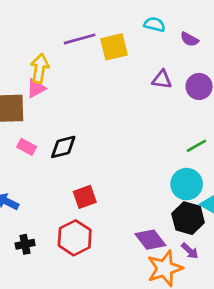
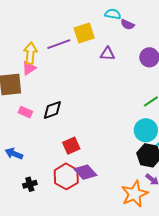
purple line: (80, 39) -> (59, 44), moved
purple semicircle: (189, 39) -> (127, 25), moved
purple triangle: (162, 80) -> (107, 54), moved
purple diamond: (150, 240) -> (85, 172), moved

